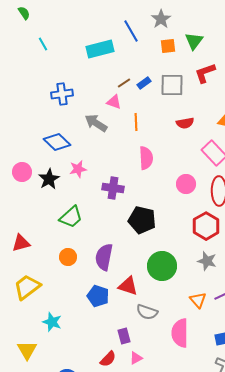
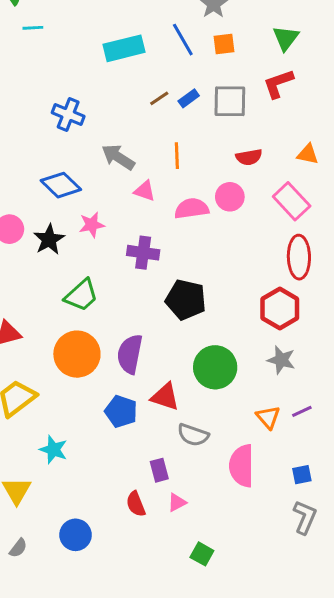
blue line: (131, 31) -> (183, 40), moved
green triangle: (194, 41) -> (286, 38), moved
cyan line: (43, 44) -> (33, 28), moved, turned -64
blue cross: (62, 94) -> (68, 114), turned 30
pink triangle: (114, 102) -> (145, 191), moved
pink semicircle: (146, 158) -> (192, 209), turned -95
pink circle: (186, 184) -> (230, 197), moved
orange circle: (68, 257) -> (77, 354), size x1.8
red semicircle: (108, 359) -> (136, 504), turned 114

